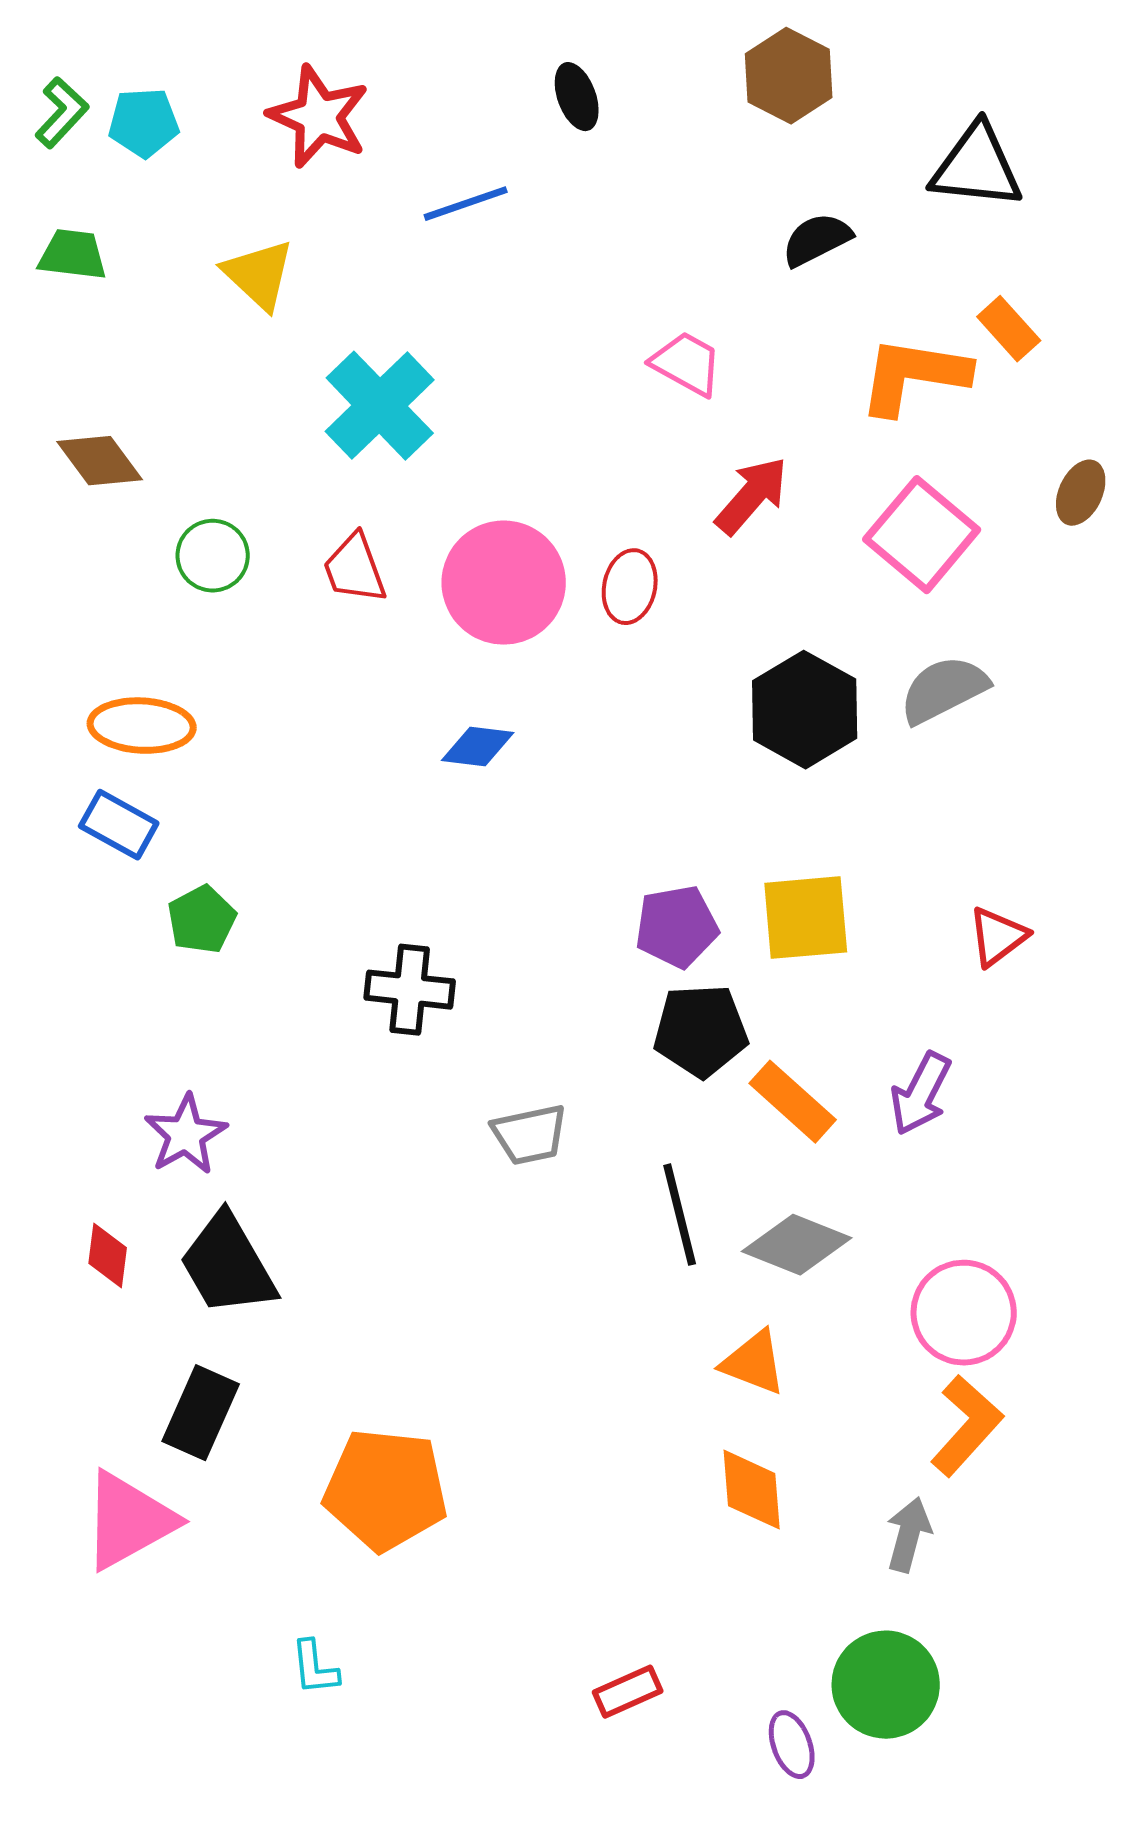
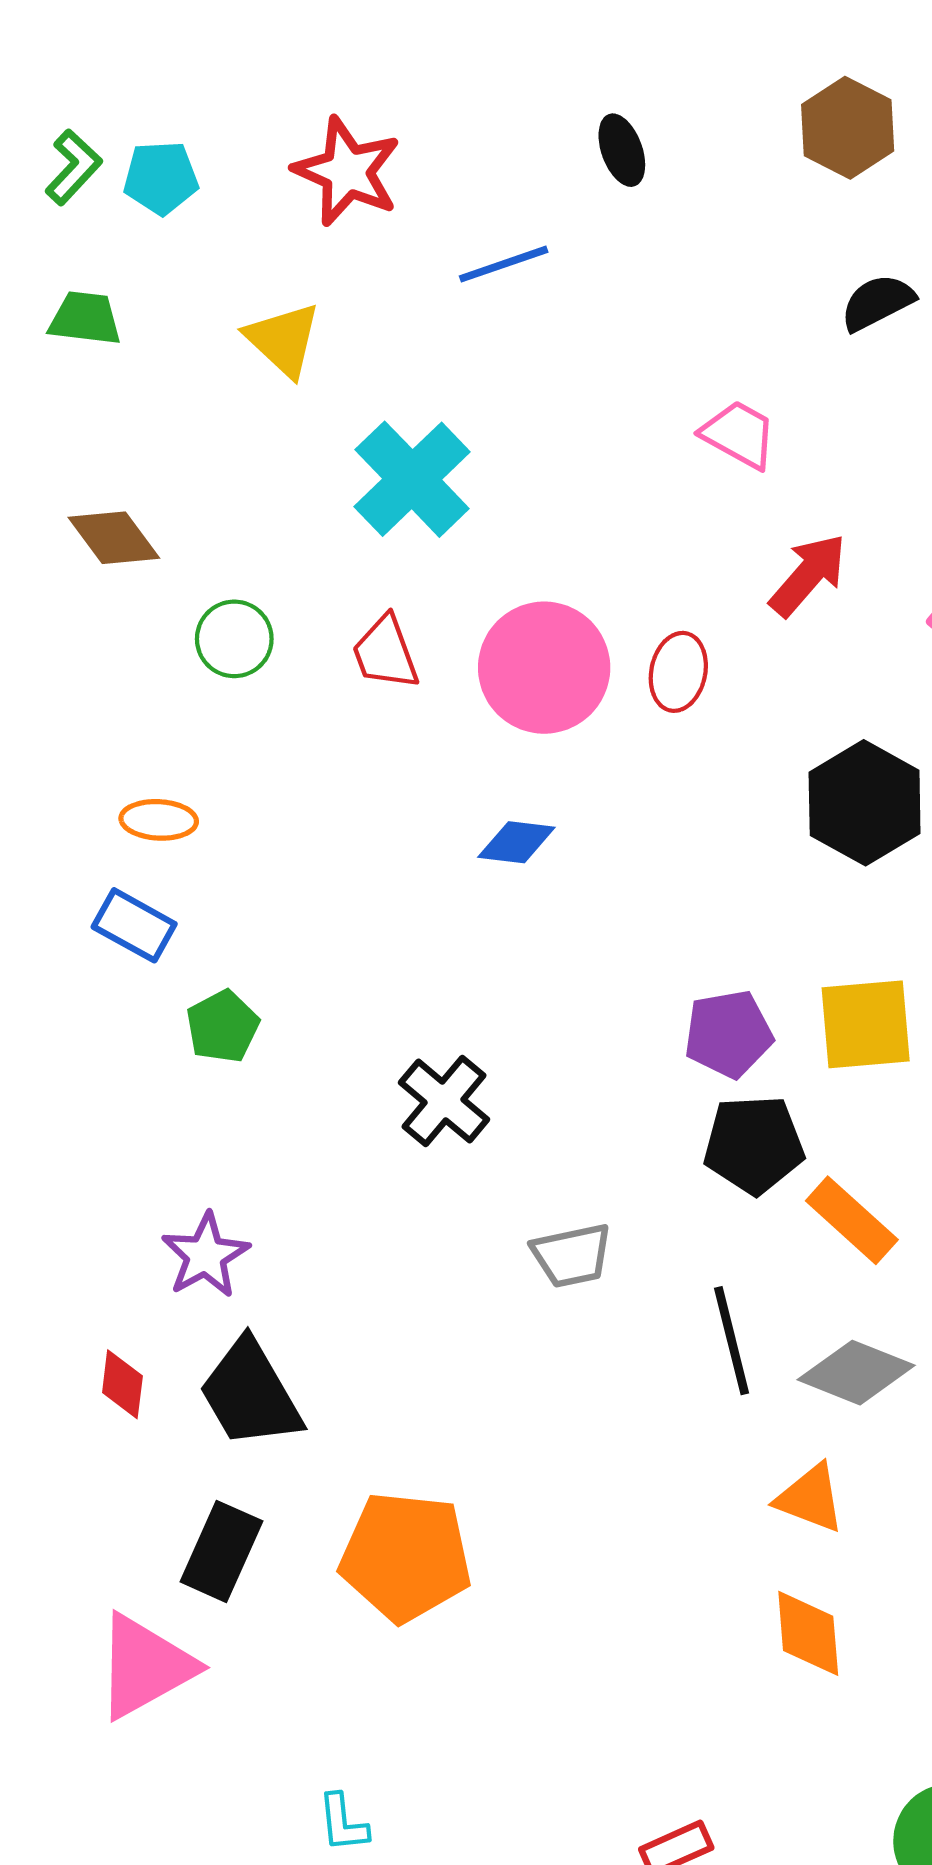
orange ellipse: (142, 726) -> (159, 820), size x0.7
black cross: (410, 990) -> (444, 1101), turned 34
orange pentagon: (386, 1490) -> (406, 1557), moved

